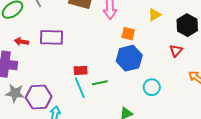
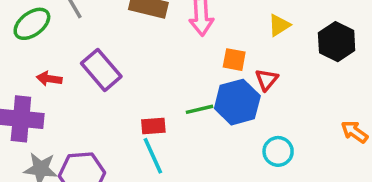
purple rectangle: (51, 37) -> (101, 70), turned 50
red triangle: (176, 51) -> (267, 80), moved
green line: (100, 83) -> (199, 109), moved

